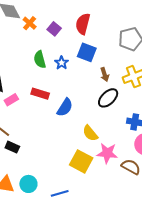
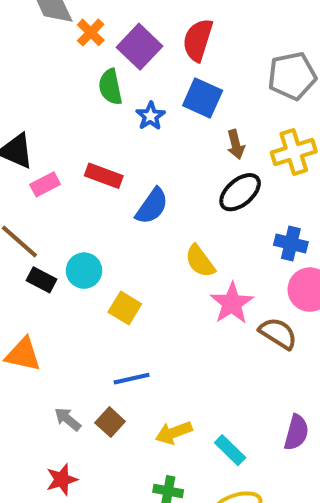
purple square: (54, 29) -> (139, 47), size x1.5
green semicircle: (40, 59) -> (110, 87), moved
pink star: (107, 153) -> (232, 303), turned 30
yellow square: (81, 161) -> (125, 308), moved, size x0.7
cyan circle: (28, 184) -> (84, 271), moved

